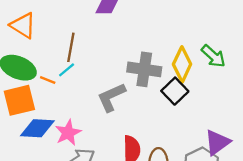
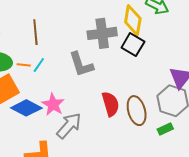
cyan line: (67, 70) -> (39, 65), moved
gray L-shape: (111, 97) -> (81, 64), turned -68
blue diamond: (37, 128) -> (26, 108), turned 40

